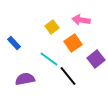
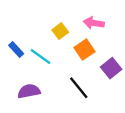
cyan line: (49, 59) -> (41, 56), moved

